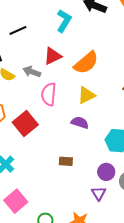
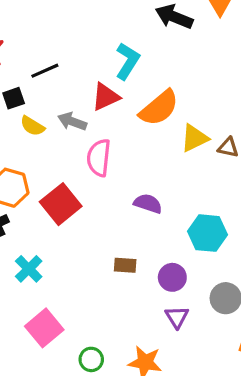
cyan L-shape: (64, 21) -> (128, 61), moved
black line: (18, 30) -> (45, 71), moved
yellow triangle: (86, 95) -> (194, 138), moved
purple circle: (106, 172) -> (172, 277), moved

